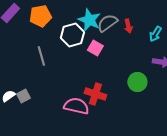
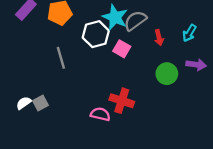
red arrow: (128, 26) -> (159, 38), moved
green circle: (137, 82) -> (167, 74), moved
pink semicircle: (76, 106) -> (100, 114), size x0.7

